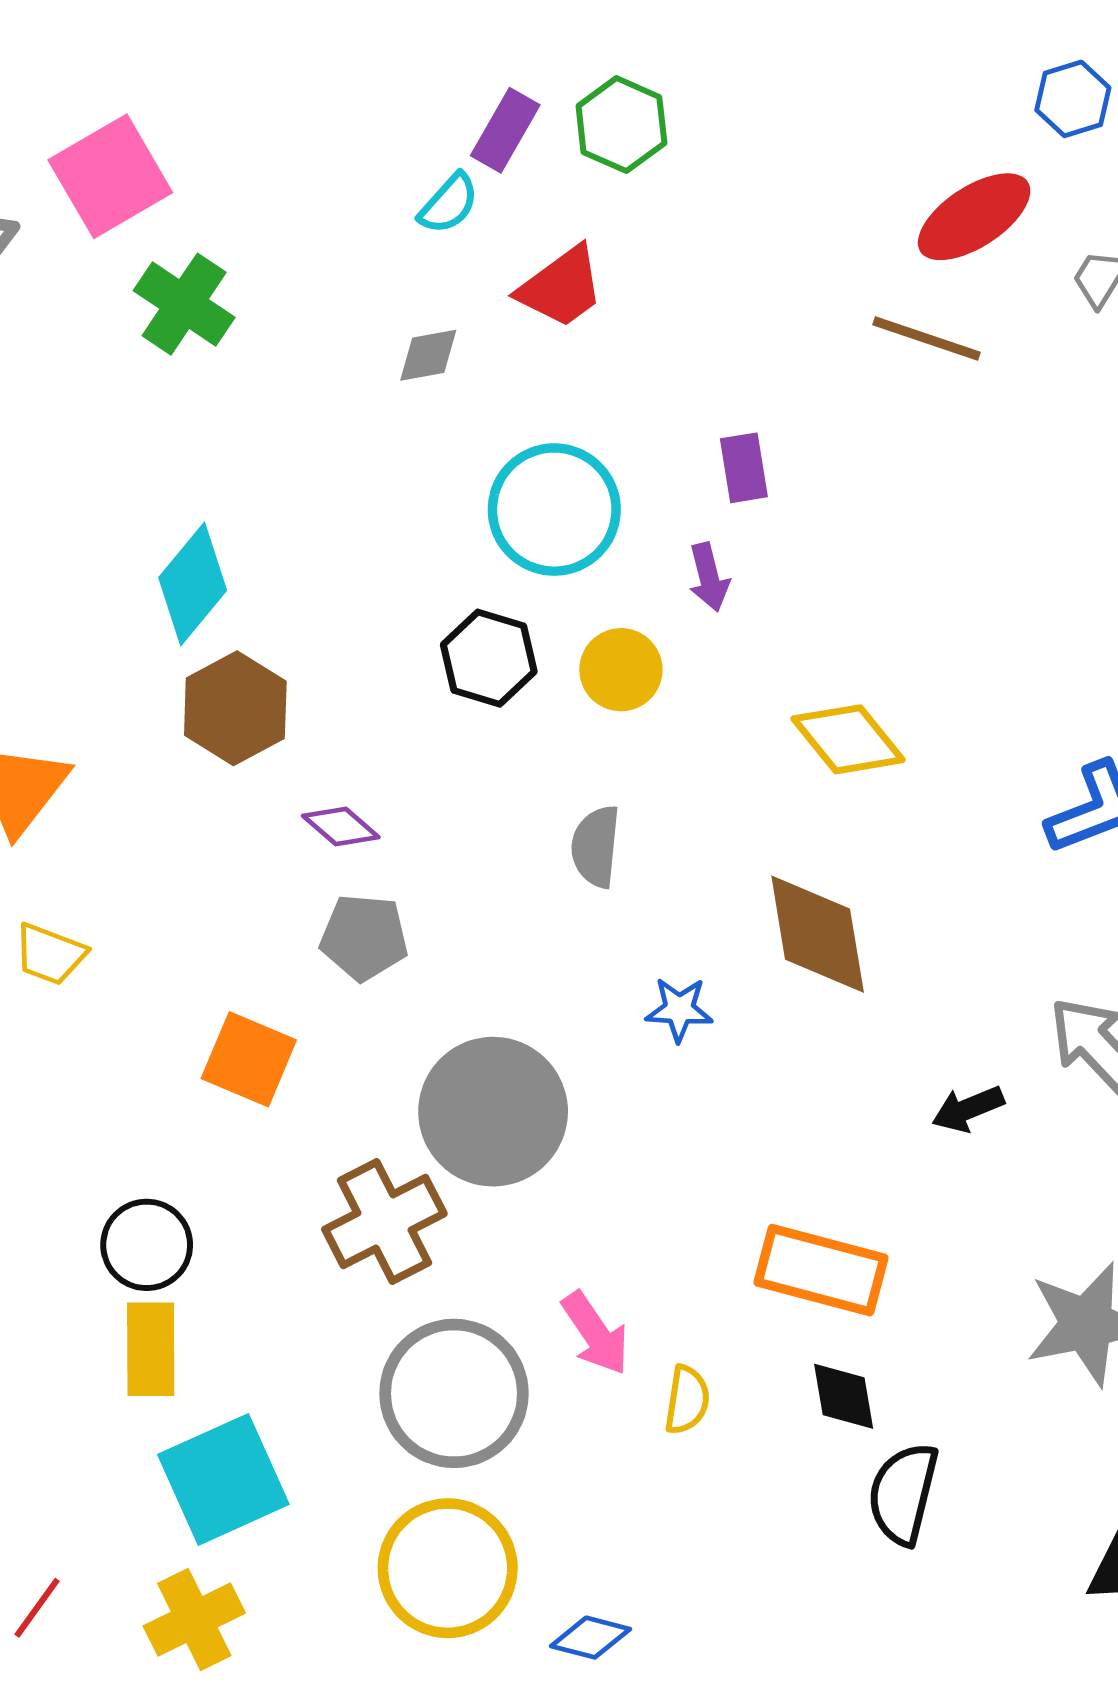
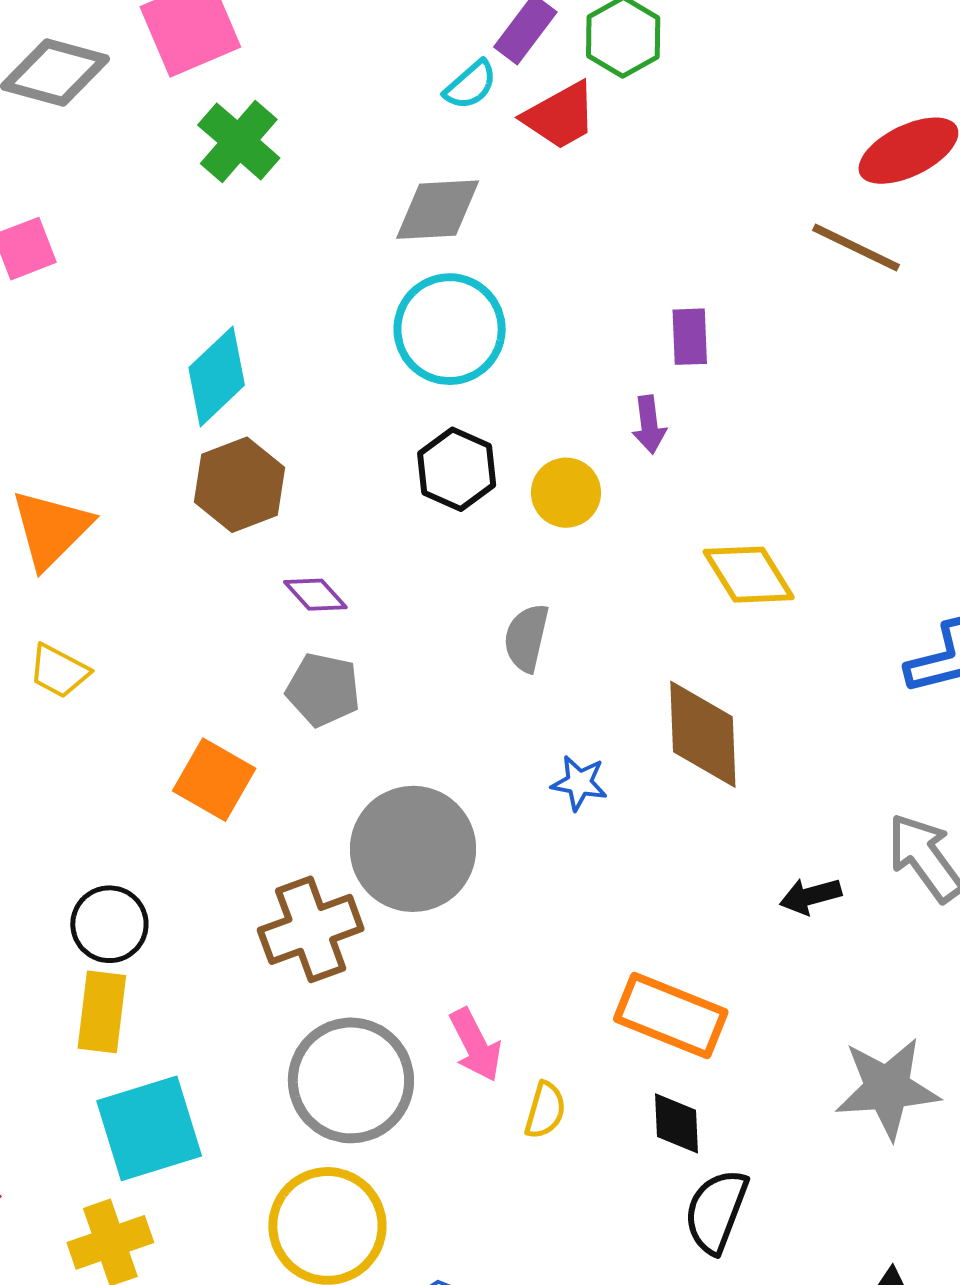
red trapezoid: (561, 287) -> (560, 116), moved
gray diamond: (428, 355) -> (438, 210), size x1.6
cyan circle: (554, 510) -> (450, 329), moved

